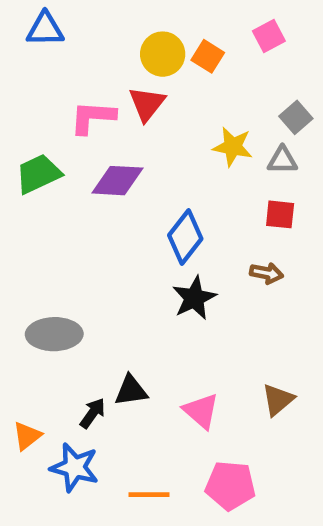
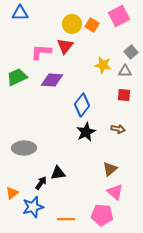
pink square: (269, 36) -> (119, 16), size x1.5
brown arrow: (267, 273) -> (118, 129), moved
brown triangle: (278, 400) -> (110, 169), moved
pink triangle: (201, 411) -> (115, 192), moved
blue star: (75, 467) -> (33, 207), turned -30

